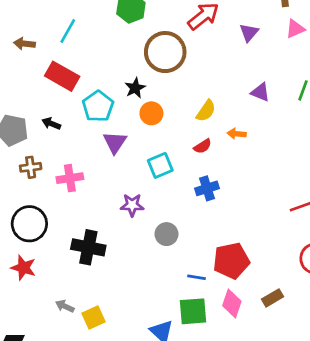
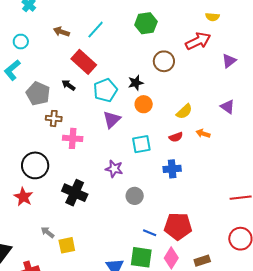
brown circle: (165, 52) -> (164, 61), size x0.7
black arrow: (51, 124) -> (68, 85), moved
brown cross: (31, 167) -> (54, 118), moved

